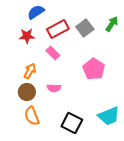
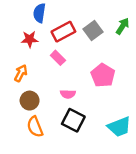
blue semicircle: (36, 12) -> (39, 13), turned -48
orange arrow: (30, 71) -> (21, 73), moved
pink semicircle: (54, 88) -> (68, 94), moved
black square: (72, 123) -> (73, 120), moved

